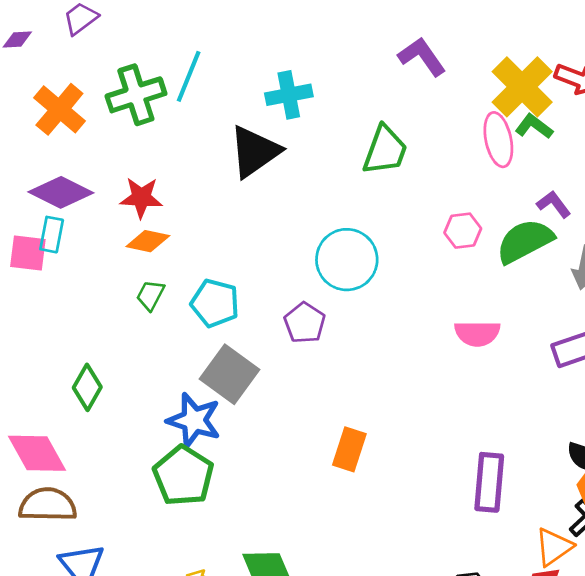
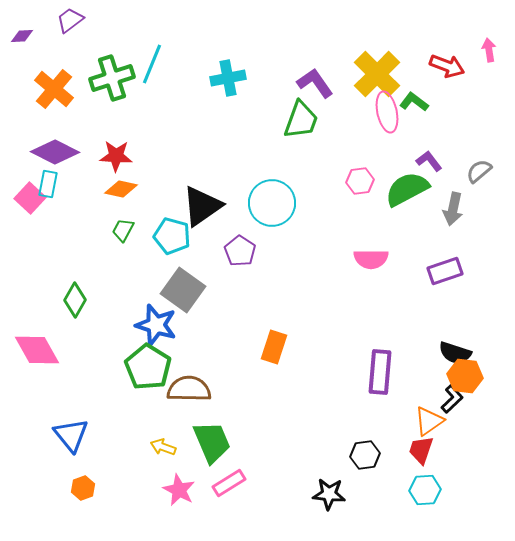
purple L-shape: (422, 57) -> (315, 83), moved
yellow cross: (522, 87) -> (377, 74), moved
black triangle: (255, 152) -> (202, 206), moved
pink square: (28, 253) -> (30, 198), turned 36
brown semicircle: (48, 505) -> (189, 389), moved

